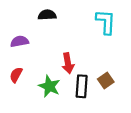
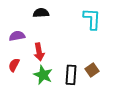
red arrow: (68, 63) -> (39, 52), moved

